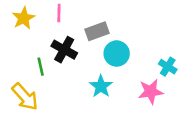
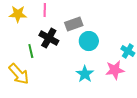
yellow star: (24, 18) -> (18, 14), turned 30
cyan star: (101, 86) -> (85, 74), moved

